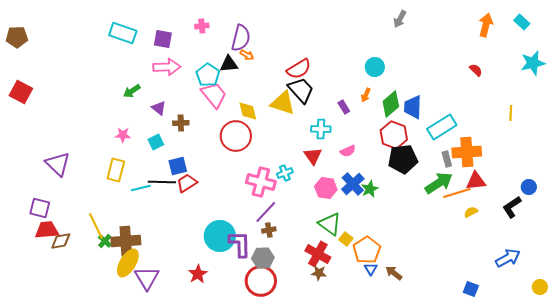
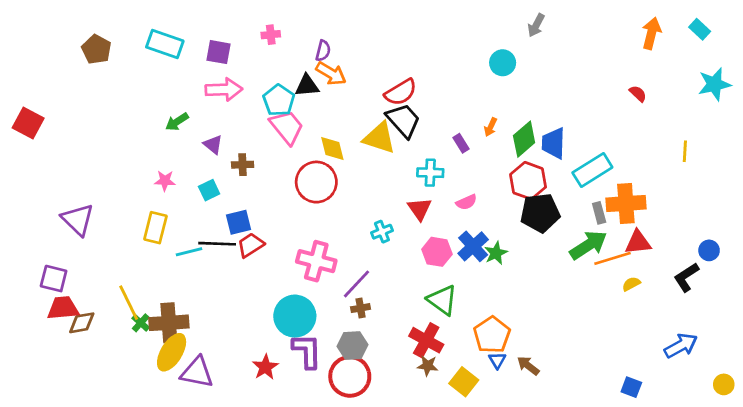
brown pentagon: (17, 37) -> (96, 49), moved, turned 30
purple semicircle: (241, 38) -> (323, 51), size x0.6
orange arrow: (247, 55) -> (331, 73), size x1.6
cyan circle: (375, 67) -> (503, 63), moved
pink cross: (261, 182) -> (316, 261), moved
yellow square: (346, 239) -> (464, 382), moved, size x1.5
purple L-shape: (240, 244) -> (307, 351), moved
purple triangle: (147, 278) -> (197, 372), turned -48

